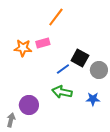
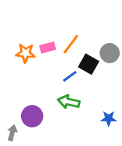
orange line: (56, 17) -> (71, 44), moved
gray circle: (99, 70) -> (110, 53), moved
blue star: (93, 99) -> (109, 118), moved

